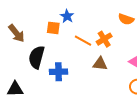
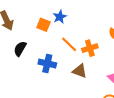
black semicircle: (37, 57) -> (20, 49), size x0.7
blue cross: (59, 72) -> (47, 64), moved

